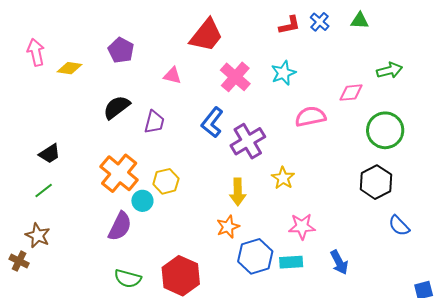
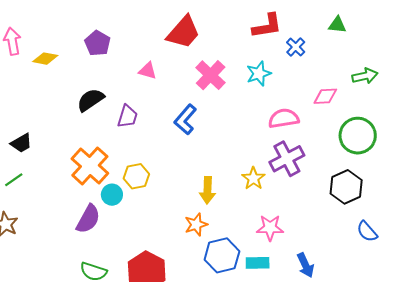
blue cross: (320, 22) -> (296, 47), moved
red L-shape: (290, 25) -> (267, 26), size x1.4
purple cross: (248, 141) -> (287, 159), moved

